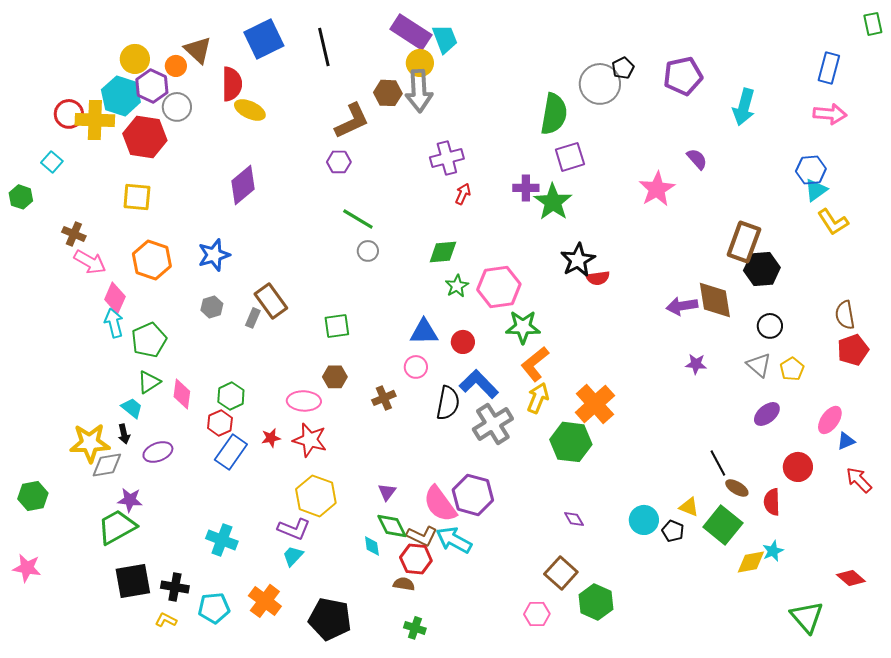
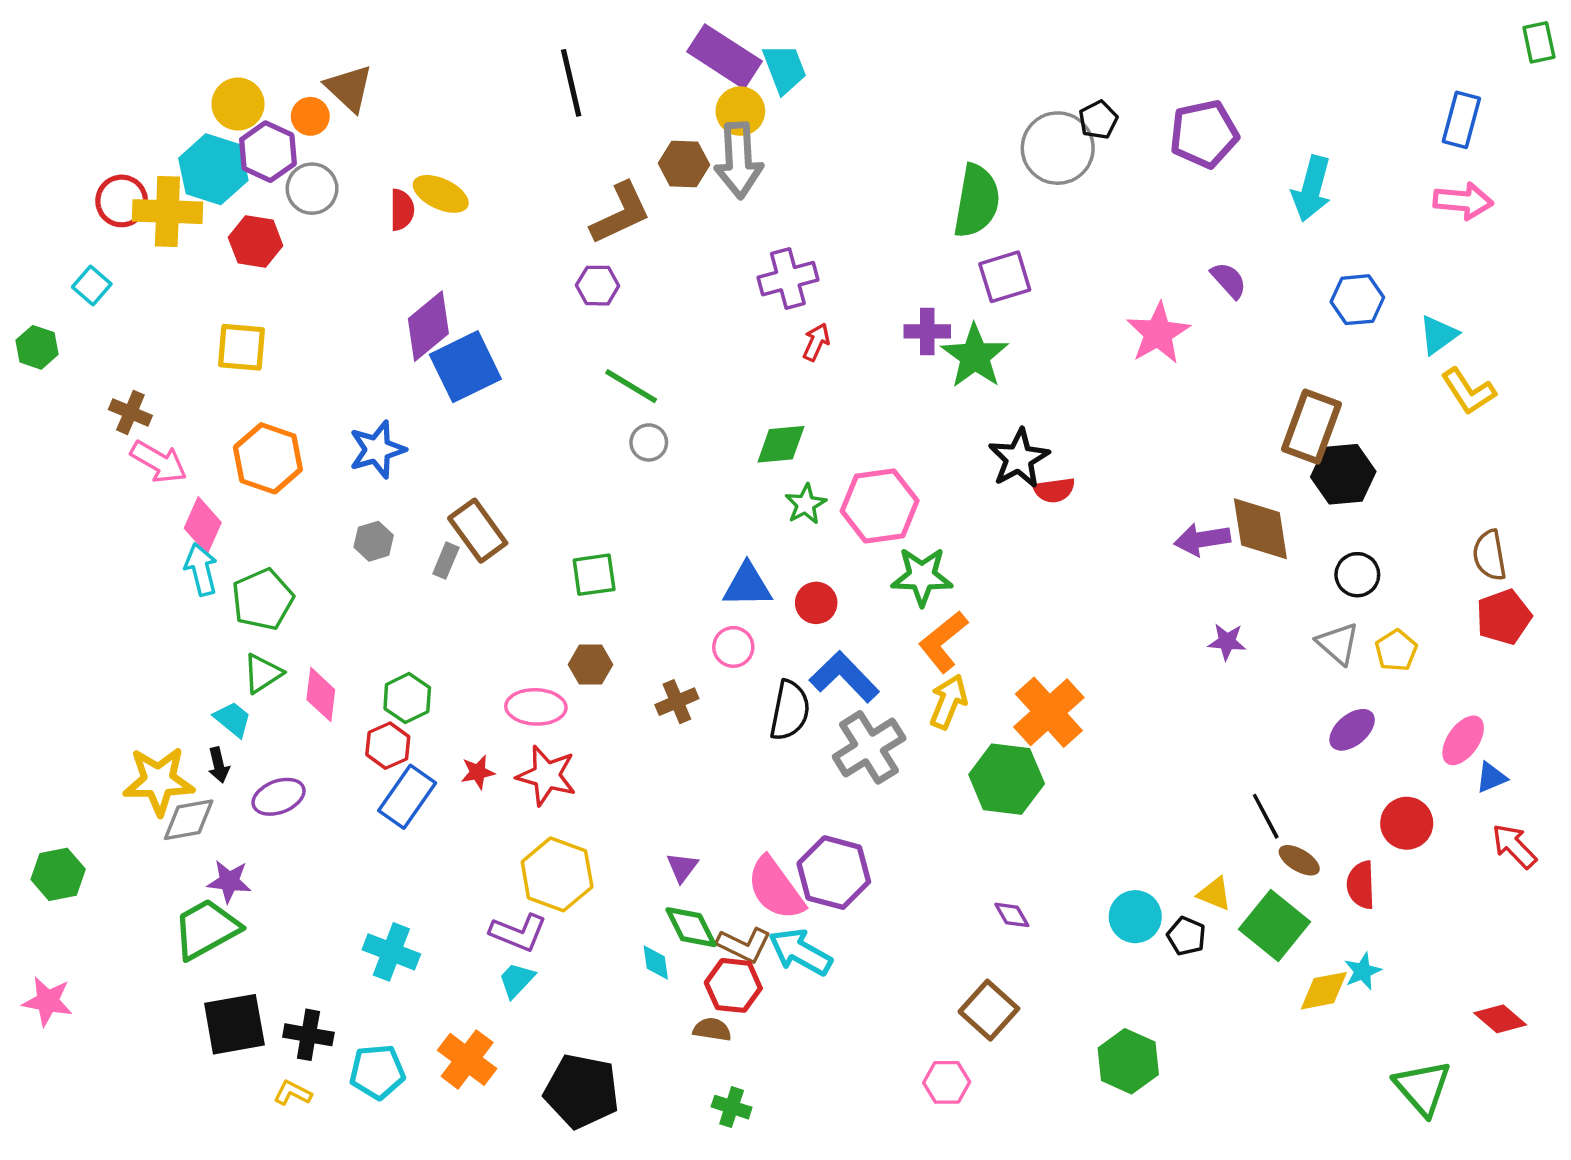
blue square: (264, 39) -> (465, 367), moved
red semicircle: (232, 84) -> (402, 210), moved, size x0.7
red hexagon: (145, 137) -> (256, 242), size x0.7
blue hexagon: (811, 170) -> (1357, 300), moved
green hexagon: (596, 602) -> (1128, 1061), moved

